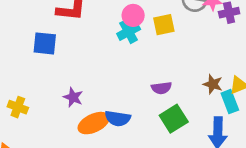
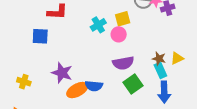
pink circle: (133, 15) -> (119, 34), moved
purple semicircle: (161, 88) -> (123, 63), size x1.5
purple star: (73, 97) -> (62, 73), size x1.5
cyan rectangle: (230, 102) -> (160, 70), moved

